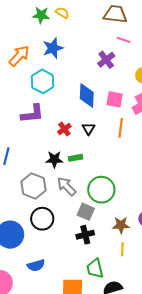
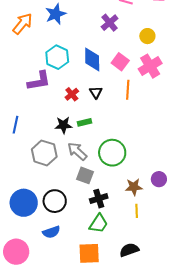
cyan hexagon: (43, 81) -> (57, 57), moved
pink square: (115, 99) -> (120, 62), turned 30
gray square: (86, 212) -> (85, 175), moved
black circle: (42, 219) -> (55, 201), moved
green trapezoid: (95, 268) -> (98, 224), moved, turned -130

